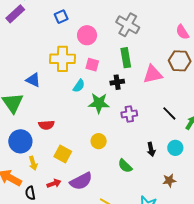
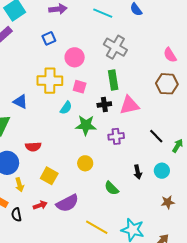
pink triangle: (153, 74) -> (129, 105), moved
brown star: (169, 181) -> (168, 202), moved

